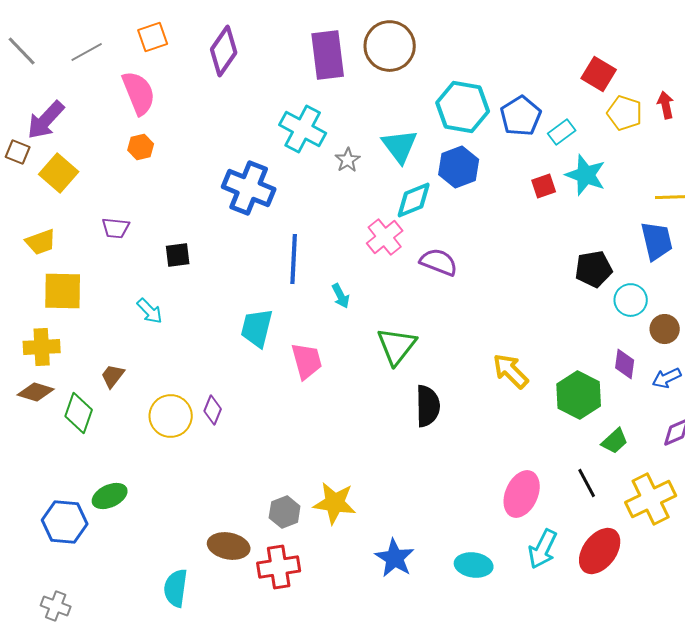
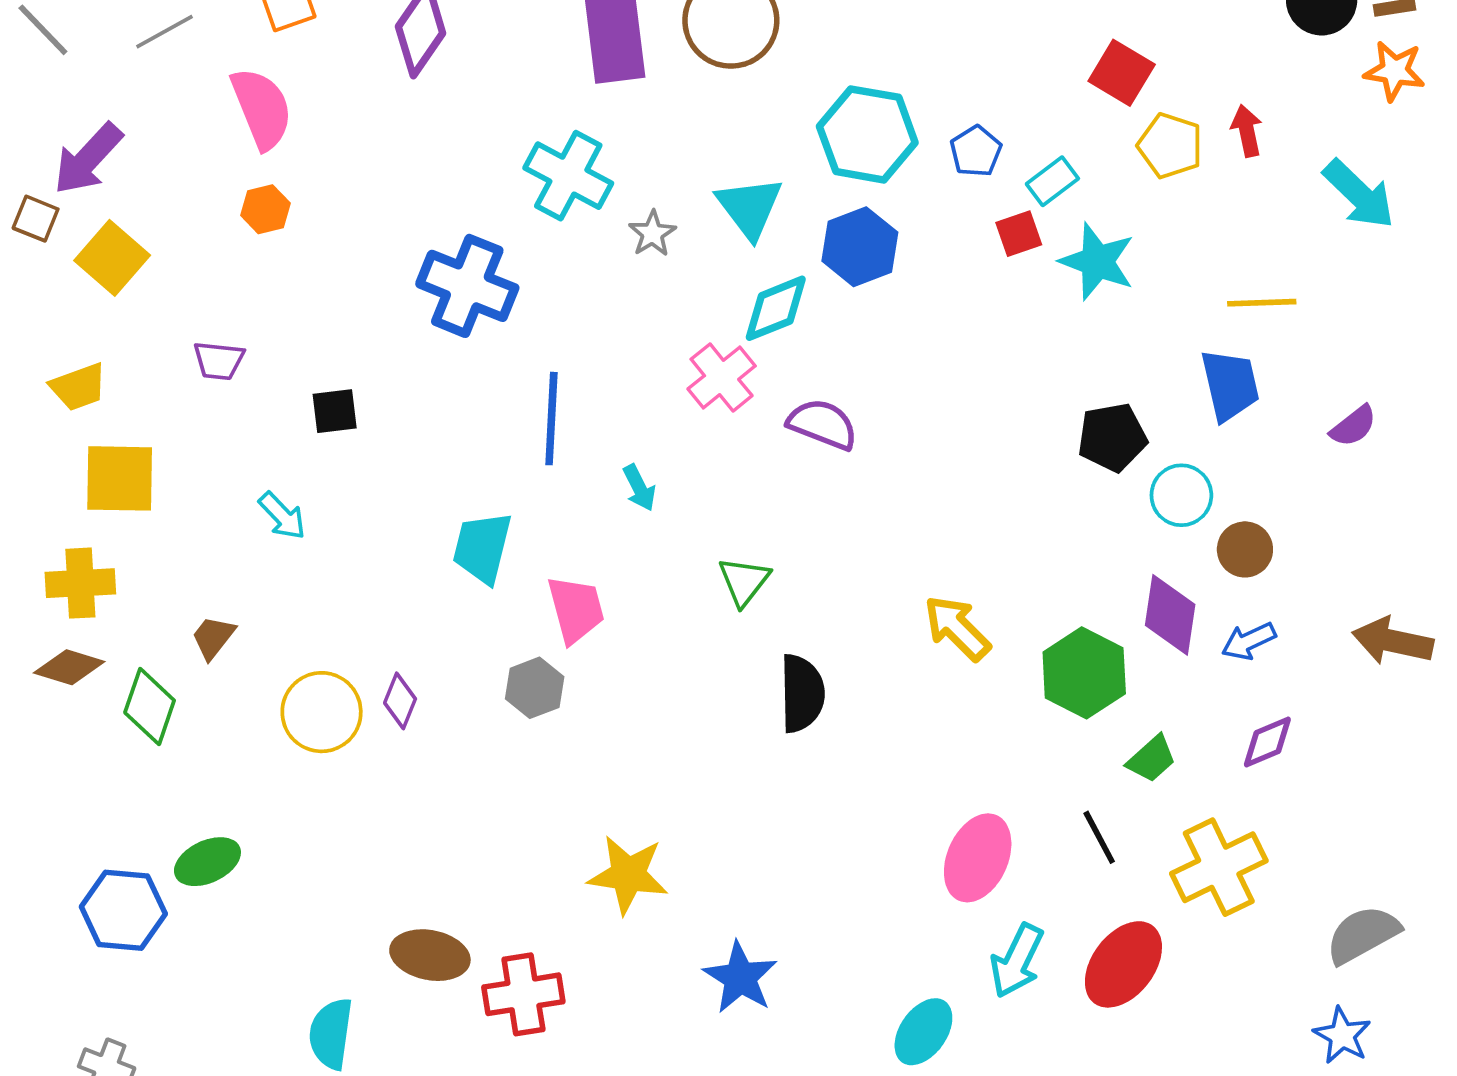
blue pentagon: (521, 116) -> (976, 151), size x0.7
red square: (544, 186) -> (1019, 234), moved
green triangle: (397, 346) -> (744, 581), size x0.7
purple diamond: (625, 364) -> (1170, 615), size x1.4
gray hexagon: (285, 512) -> (535, 688), moved
cyan ellipse: (474, 565) -> (923, 1032), moved, turned -63

